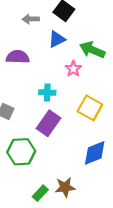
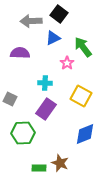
gray arrow: (31, 19) -> (31, 21), size x1.5
green arrow: (92, 50) -> (83, 47), turned 30
brown star: (65, 187) -> (60, 163), turned 30
green rectangle: (40, 193) -> (39, 168), turned 48

